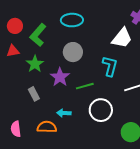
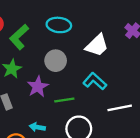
white trapezoid: (122, 38) -> (97, 45), moved
cyan L-shape: (110, 66) -> (95, 81), turned -70

